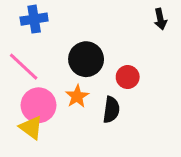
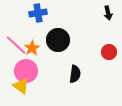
blue cross: (34, 19) -> (38, 13), moved
red circle: (128, 77) -> (109, 52), moved
orange star: (77, 96) -> (32, 48), moved

